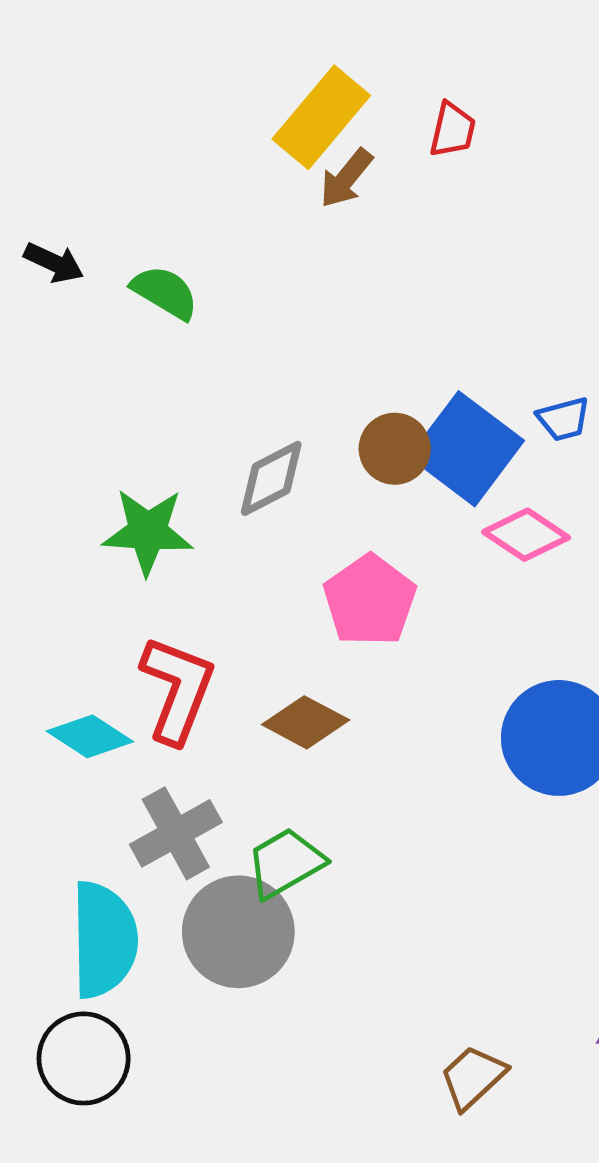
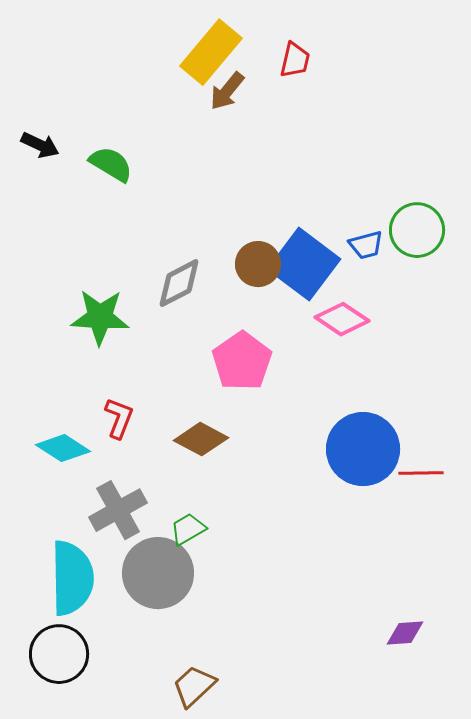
red L-shape: (177, 690) -> (119, 418), size x0.6
green trapezoid: (285, 863) -> (188, 529), size x0.7
brown trapezoid: (473, 1077) -> (194, 686), moved

